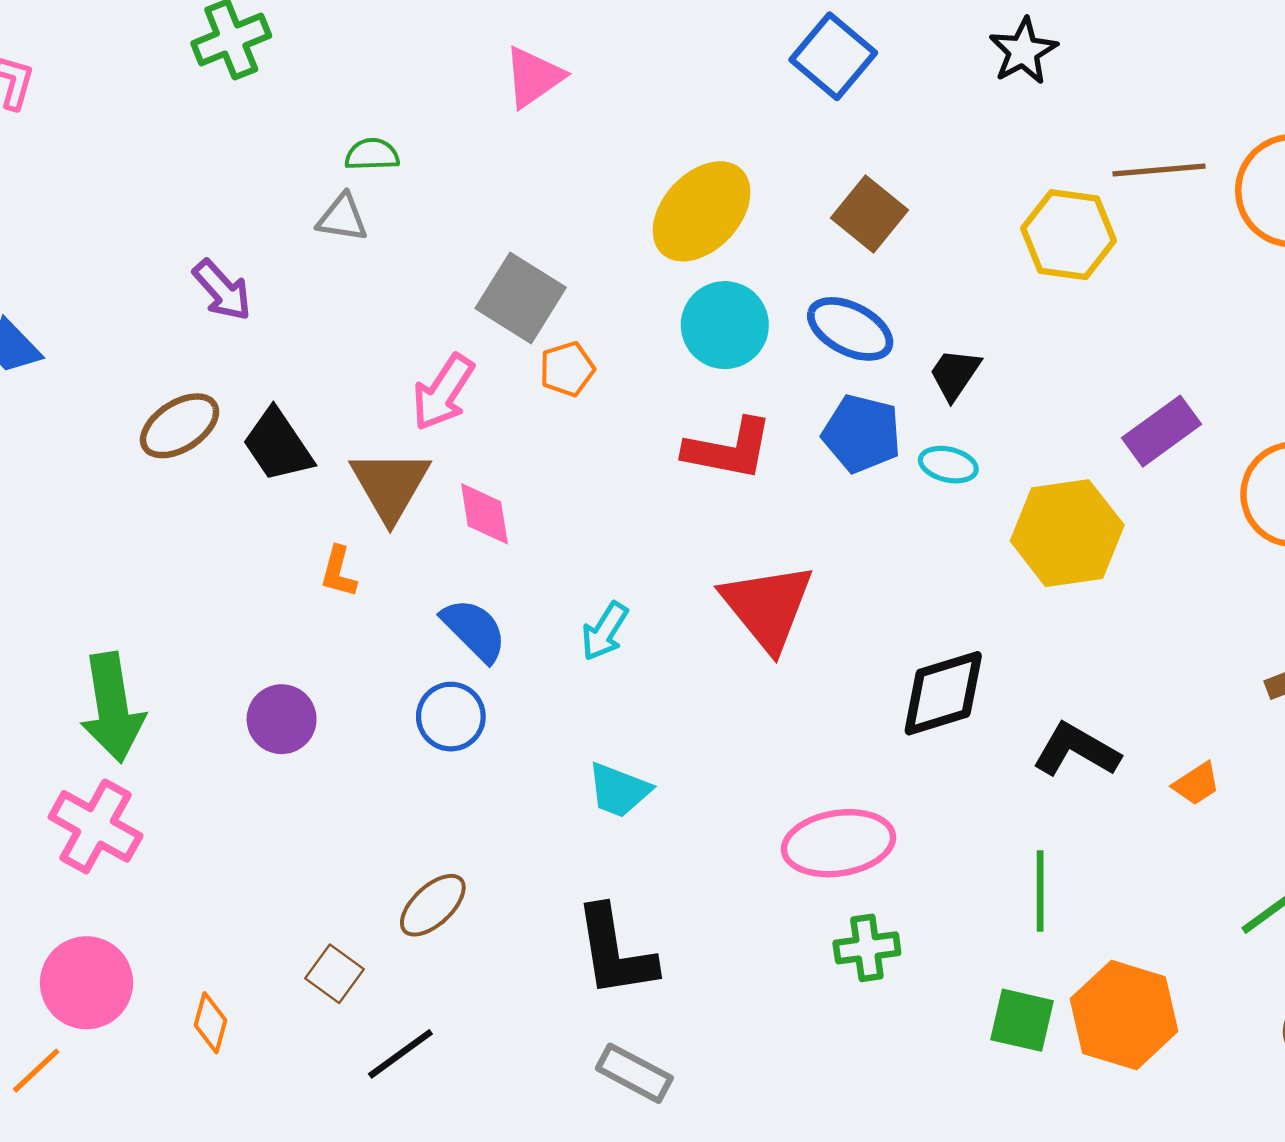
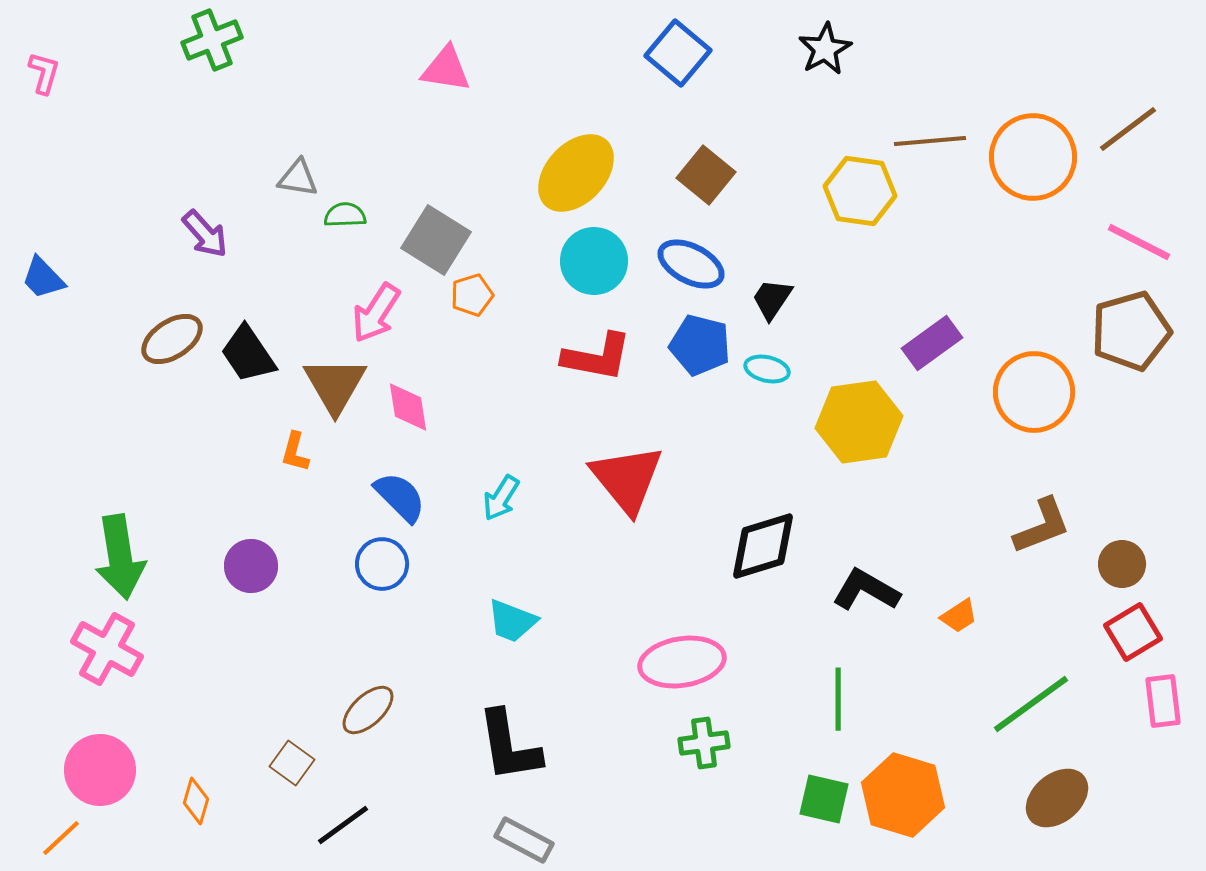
pink triangle: (534, 77) -> (446, 69), turned 44
green semicircle: (372, 155) -> (345, 215), moved

